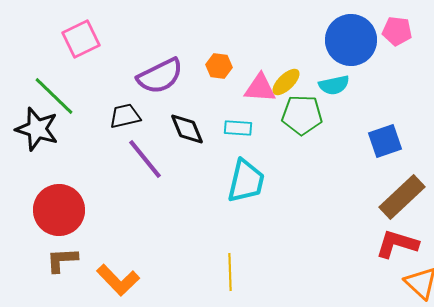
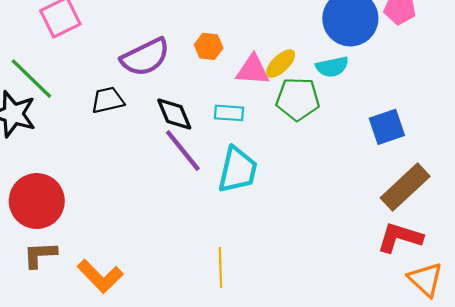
purple line: (145, 159) -> (183, 151), moved

